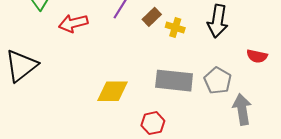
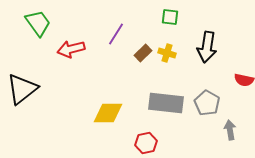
brown rectangle: (152, 17) -> (143, 53), moved
gray arrow: (242, 109) -> (230, 130), size x0.7

